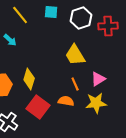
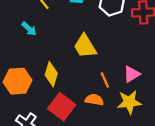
yellow trapezoid: (75, 55) -> (85, 46), moved

